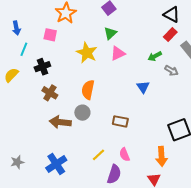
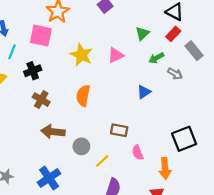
green triangle: (110, 33) -> (142, 33), moved
pink square: (50, 35) -> (41, 36), size x1.5
blue triangle: (143, 87) -> (144, 92), turned 32
gray circle: (82, 113) -> (81, 146), moved
yellow line: (99, 155) -> (102, 161), moved
pink semicircle: (125, 155) -> (138, 153), moved

